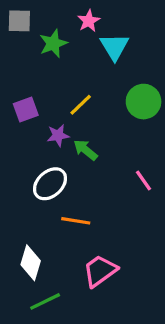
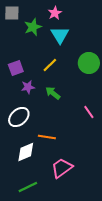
cyan triangle: (114, 47) -> (60, 35), moved
purple star: (58, 135) -> (28, 87), moved
white ellipse: (50, 184) -> (19, 117), moved
white diamond: (31, 263) -> (26, 152), moved, turned 50

